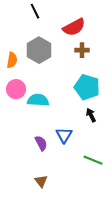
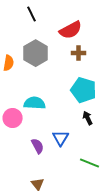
pink circle: (16, 89) -> (13, 118), moved

